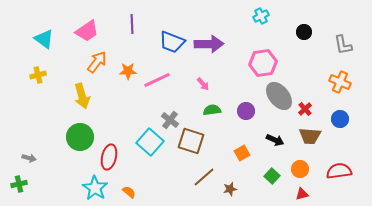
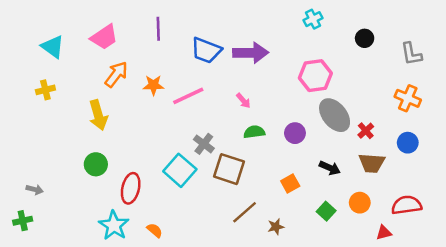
green circle: (80, 137) -> (96, 164), size x0.7
red triangle: (302, 194) -> (384, 233), moved

